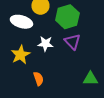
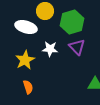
orange semicircle: (38, 79) -> (28, 87), moved

